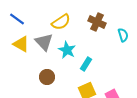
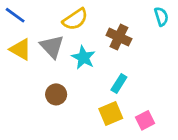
brown cross: (97, 22) -> (119, 37), moved
cyan semicircle: (123, 35) -> (161, 17), moved
cyan rectangle: (86, 64) -> (119, 83), moved

